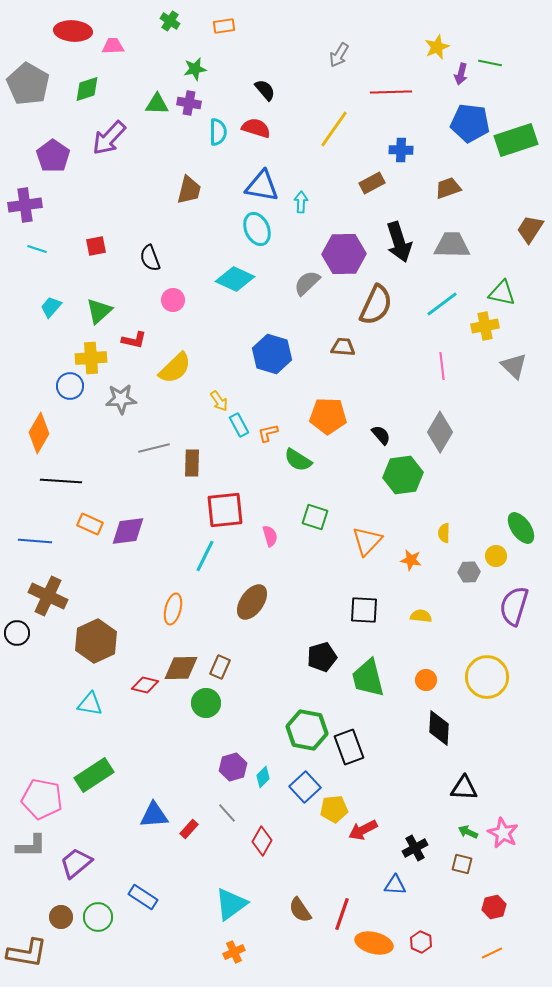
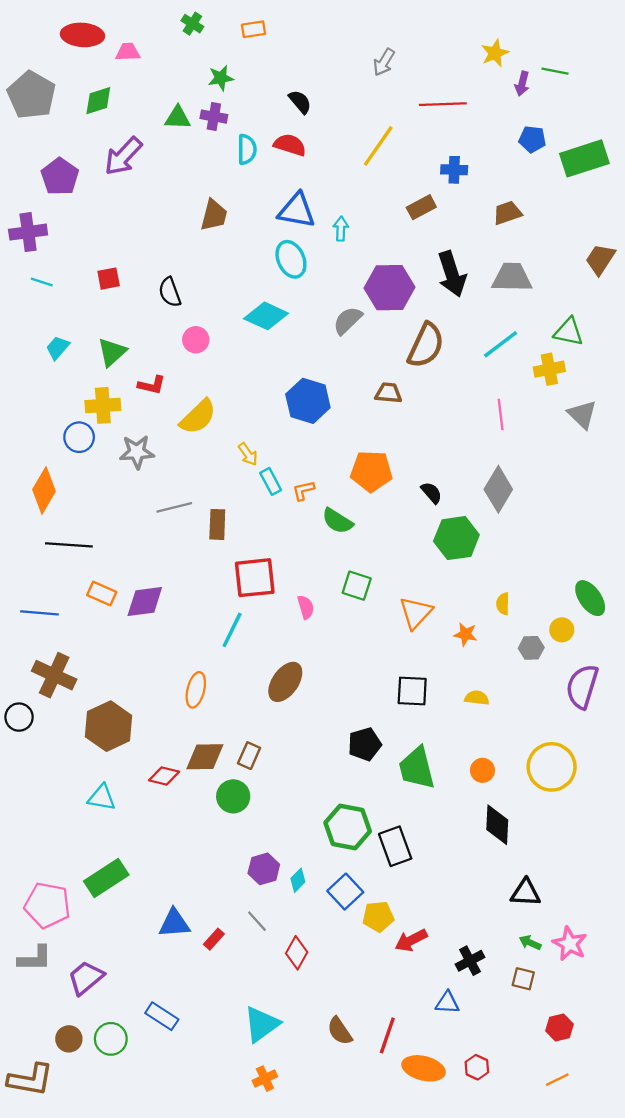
blue pentagon: (470, 123) -> (532, 139), size x0.6

